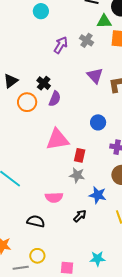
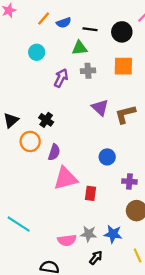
cyan circle: (41, 11) -> (37, 52), moved
green triangle: (104, 21) -> (79, 48), moved
gray cross: (87, 40) -> (88, 71), turned -32
purple semicircle: (55, 99) -> (54, 152), moved
gray star: (77, 175) -> (89, 234), moved

